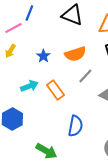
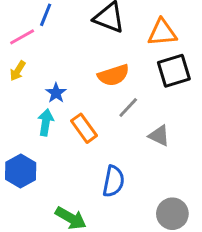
blue star: (43, 56) -> (56, 93), moved
cyan arrow: (29, 86) -> (46, 122), turned -60

